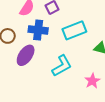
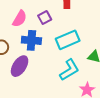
cyan L-shape: (62, 66) -> (69, 70), moved

